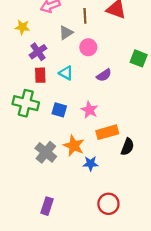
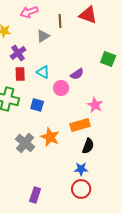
pink circle: (88, 47) -> (61, 88), moved
pink star: (89, 110) -> (95, 105), moved
black semicircle: (127, 147) -> (88, 146), moved
blue star: (91, 164) -> (81, 169), moved
purple rectangle: (47, 206) -> (35, 195), moved

